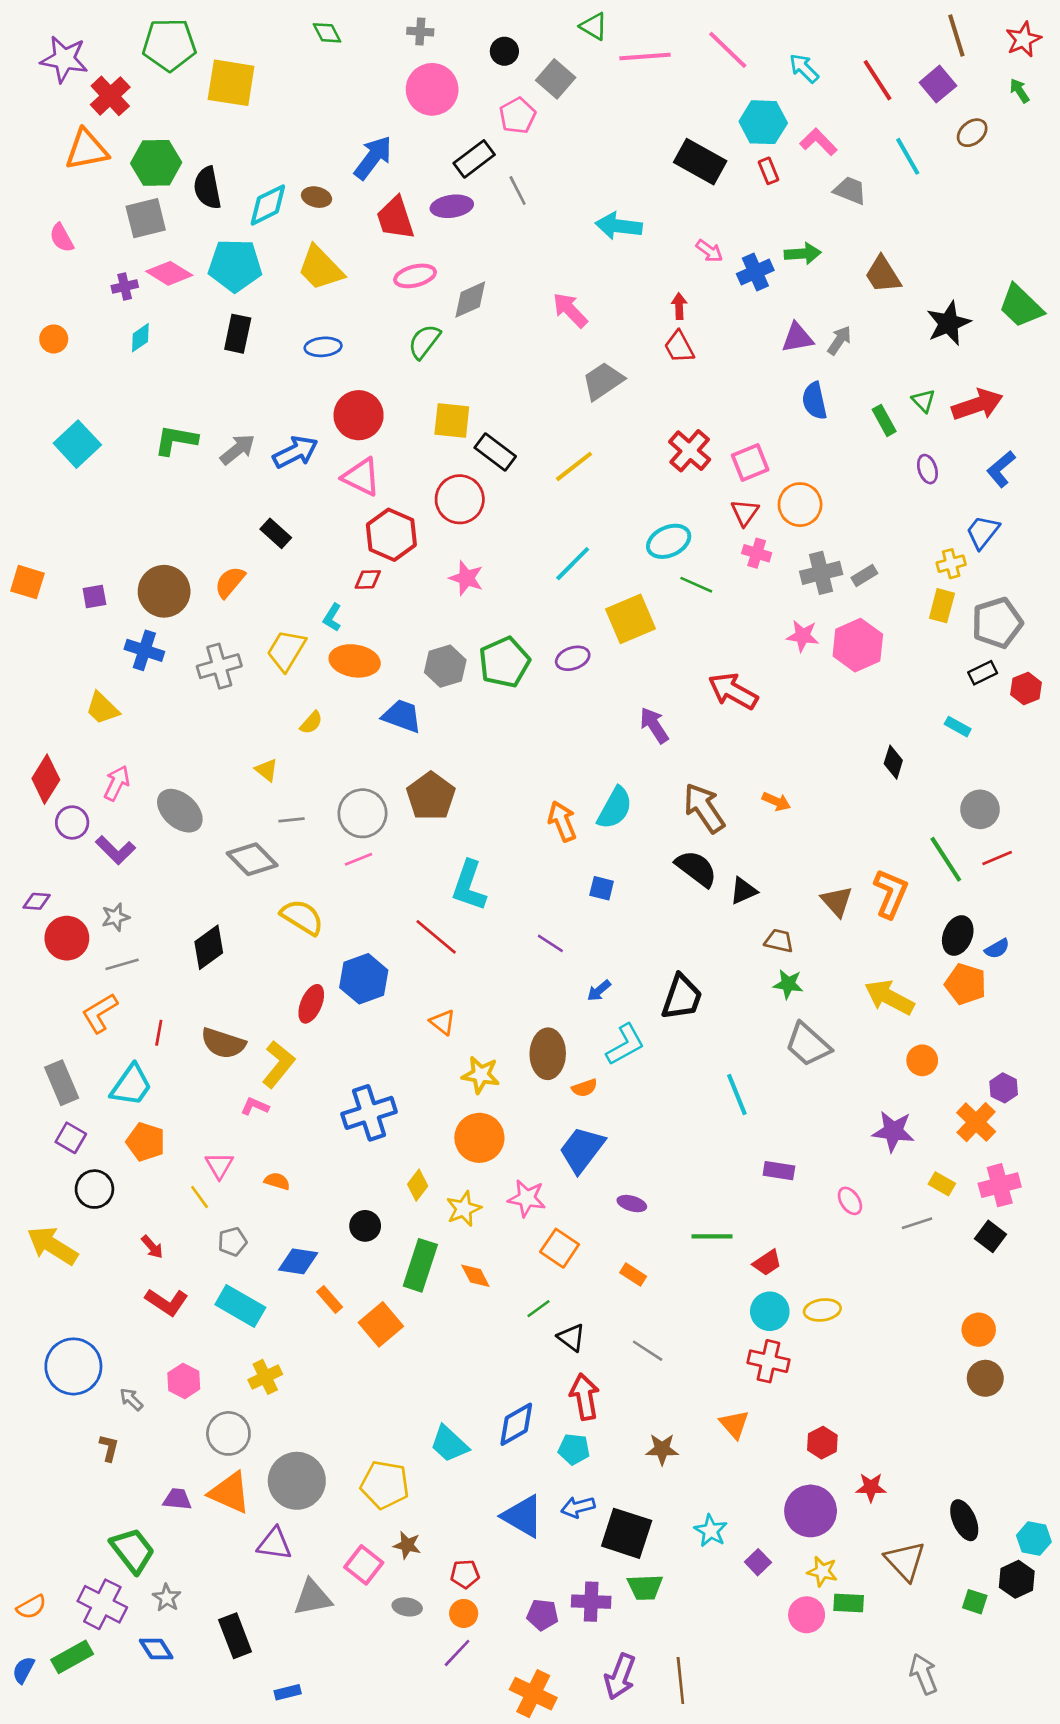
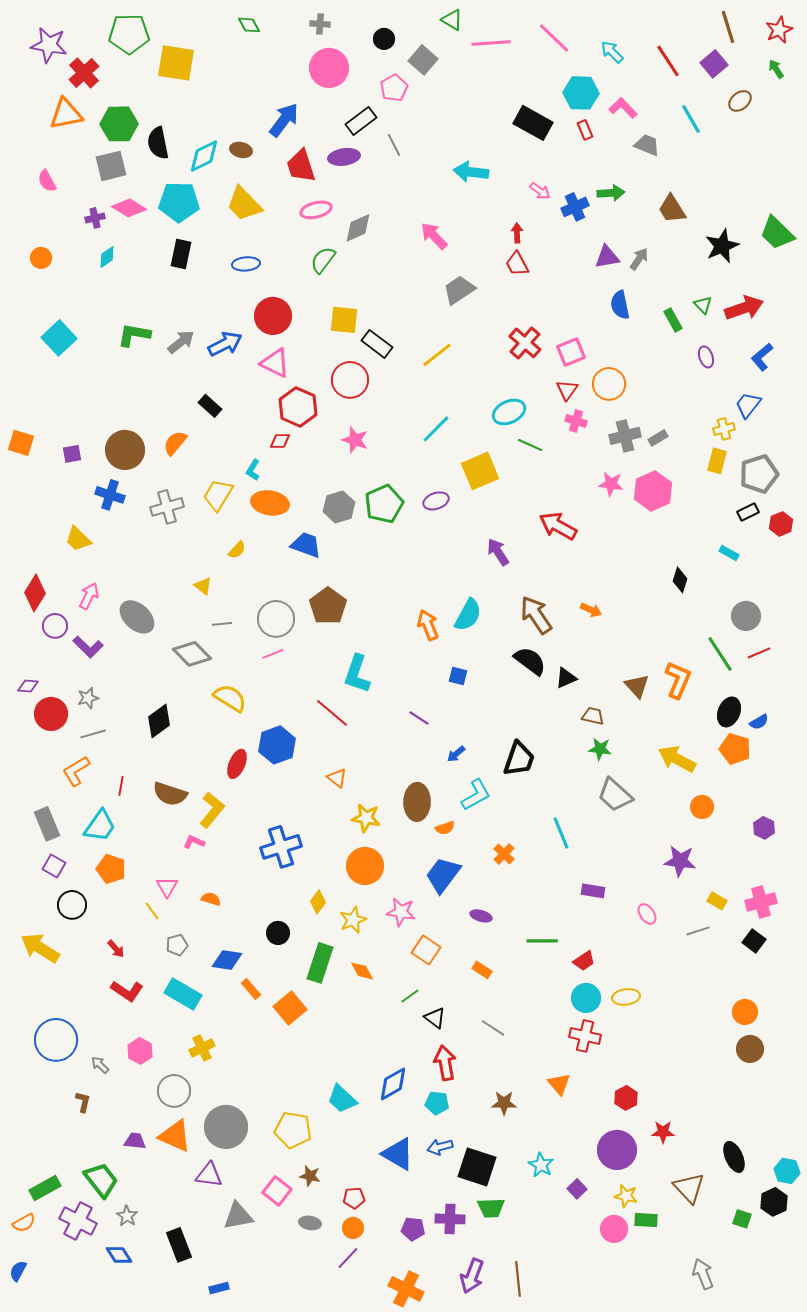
orange cross: (976, 1122) -> (504, 854), moved, size x0.7
green rectangle: (72, 1657) -> (45, 1188), moved

